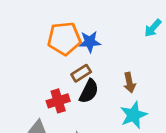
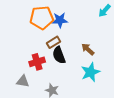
brown arrow: (129, 83) -> (88, 49), turned 144
black semicircle: (89, 91) -> (59, 55), turned 132

